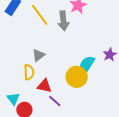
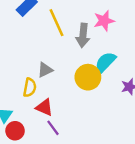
cyan semicircle: (87, 65) -> (105, 62), moved
yellow circle: (77, 77) -> (88, 77), moved

